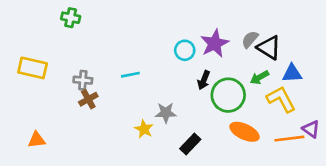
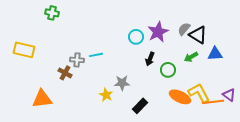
gray cross: (83, 80) -> (77, 60), moved
green circle: (228, 95) -> (168, 70), size x0.6
brown cross: (88, 99) -> (65, 73), turned -32
yellow L-shape: (281, 99) -> (199, 93), moved
orange triangle: (37, 140) -> (42, 99), moved, size x1.5

